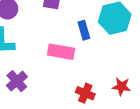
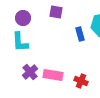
pink rectangle: (61, 52) -> (53, 75), moved

